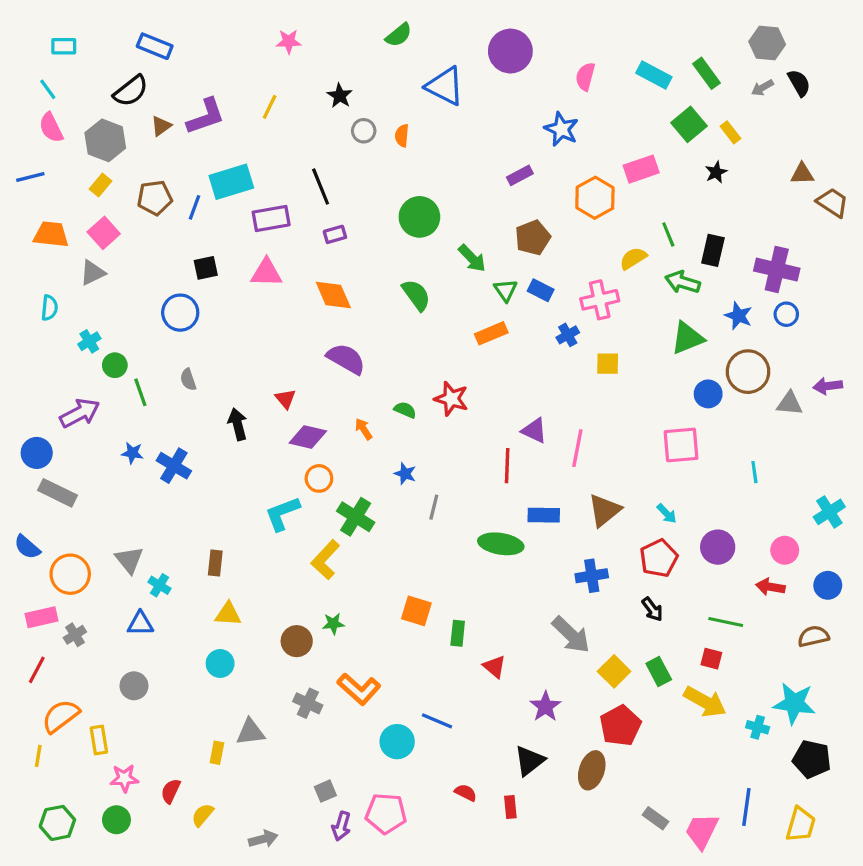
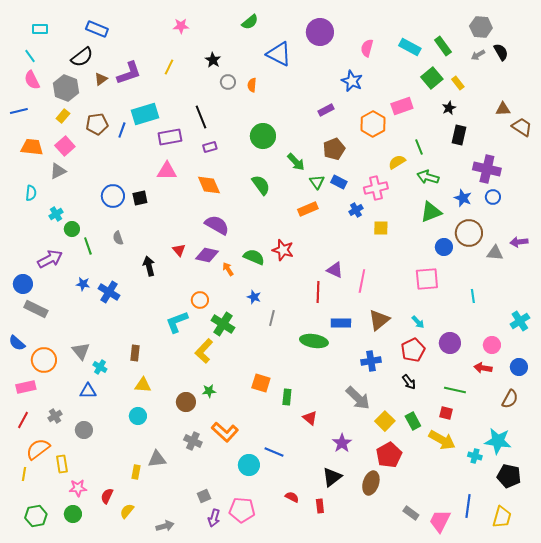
black rectangle: (713, 250) -> (459, 135), moved
black square: (206, 268) -> (140, 198), moved
green semicircle: (405, 410) -> (254, 257), size x1.5
purple diamond: (308, 437) -> (207, 255), moved
gray cross: (75, 635) -> (55, 416), moved
brown semicircle: (813, 636) -> (510, 399), turned 132

